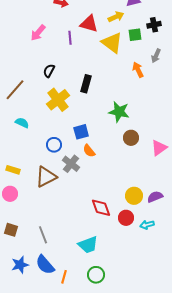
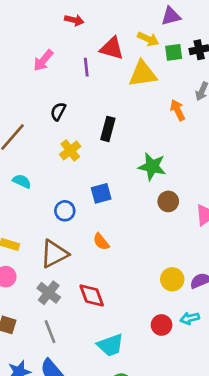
yellow arrow: (116, 17) -> (148, 39), turned 49
green square: (135, 35) -> (174, 52), moved
yellow triangle: (112, 43) -> (143, 74), turned -45
yellow cross: (58, 100) -> (70, 150), size x0.7
orange semicircle: (89, 151) -> (101, 242), moved
gray cross: (71, 164) -> (49, 293), moved
red diamond: (101, 208) -> (92, 295), moved
red circle: (126, 218) -> (162, 325), moved

